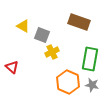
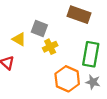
yellow triangle: (23, 26) -> (19, 39), moved

